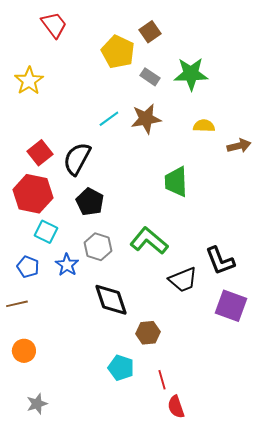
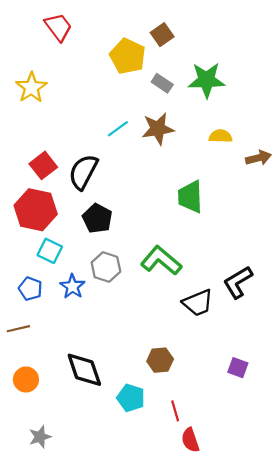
black L-shape: (220, 261) -> (238, 282), turned 80
black diamond: (111, 300) -> (84, 370), moved
purple square: (231, 306) -> (238, 368), moved, size x0.6

